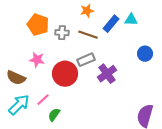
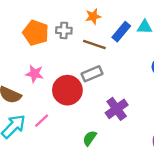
gray cross: (62, 33) -> (64, 30), moved
purple cross: (107, 74) -> (117, 109), moved
green semicircle: (54, 115) -> (90, 138), moved

